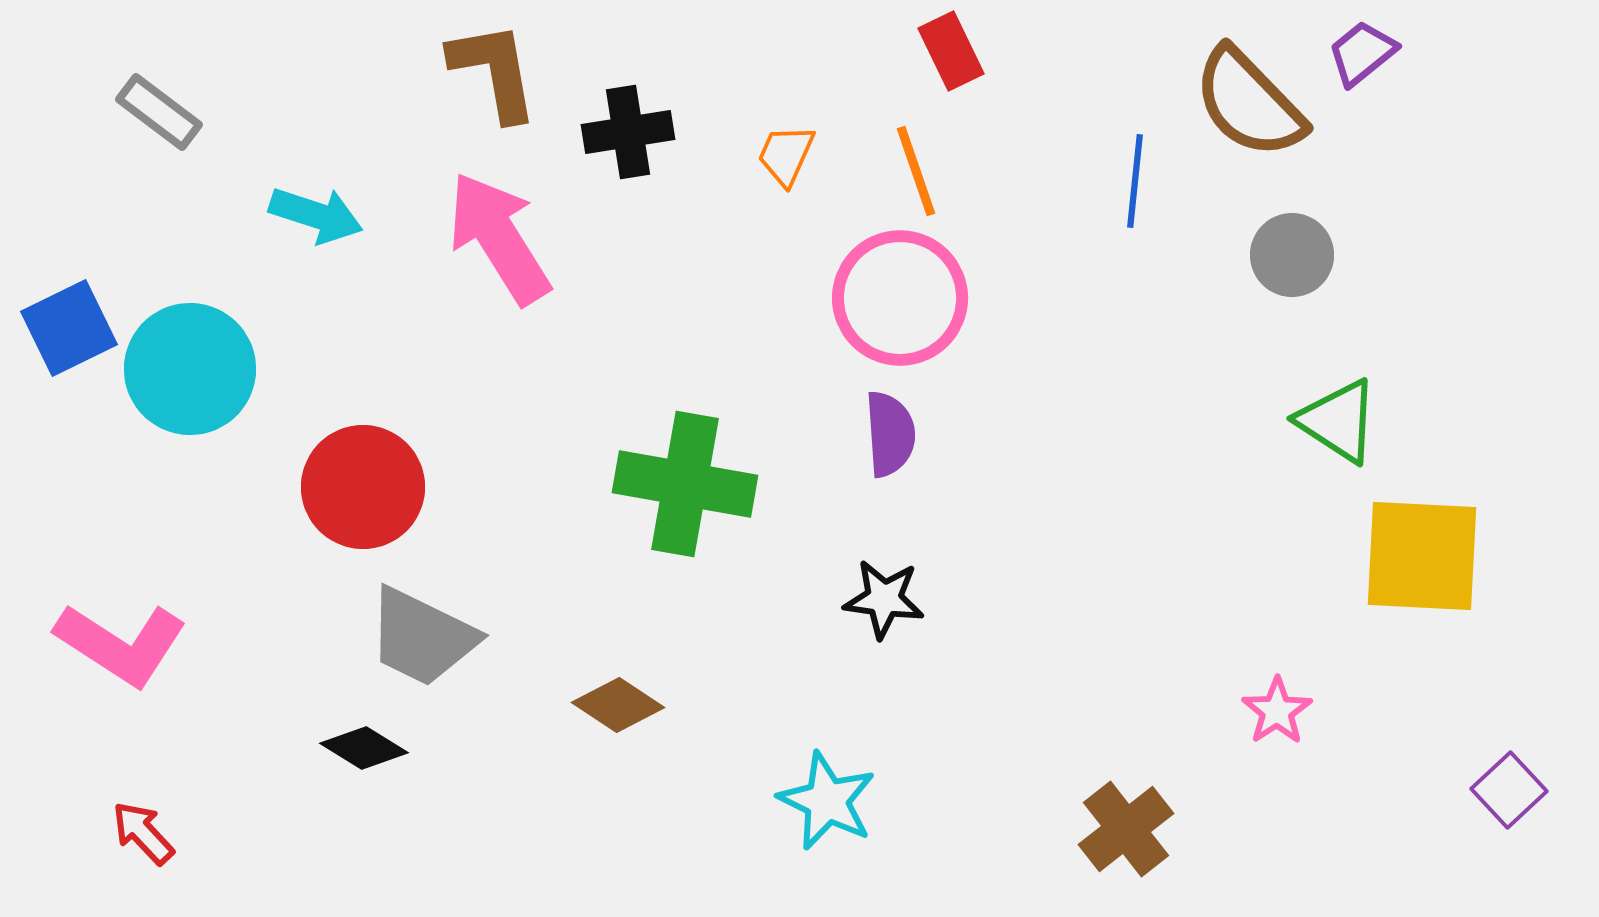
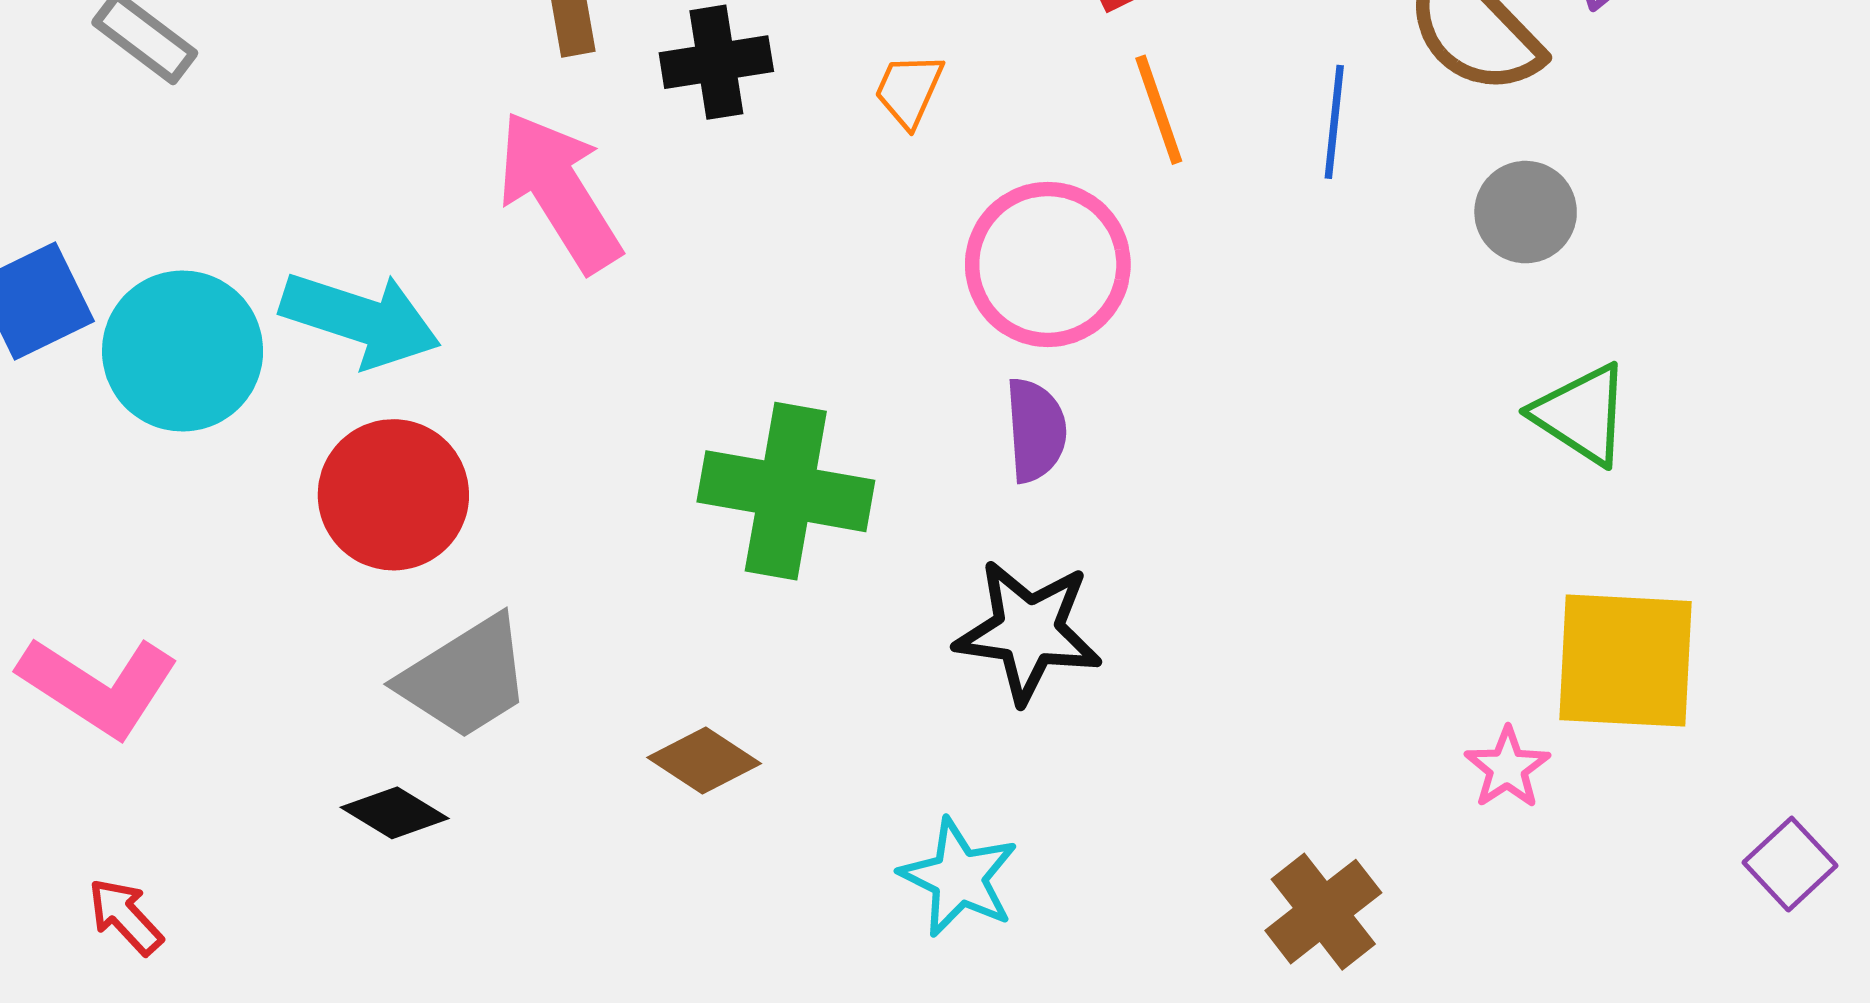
orange line: (916, 171) -> (1159, 110), moved
cyan arrow: (316, 215) -> (360, 319), moved, size x1.4
yellow square: (1422, 556) -> (1626, 661), moved
black star: (884, 599) -> (1028, 631), size x1.5
gray trapezoid: (422, 637) -> (465, 678), turned -58

